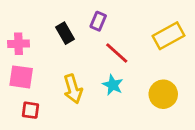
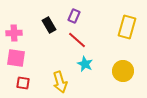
yellow rectangle: (169, 36) -> (127, 27), turned -45
red line: (117, 53) -> (77, 40), moved
yellow arrow: (73, 89) -> (60, 82), moved

